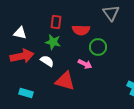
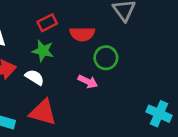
red rectangle: (56, 22) -> (47, 23), turned 56
red triangle: (65, 81) -> (43, 112), moved

